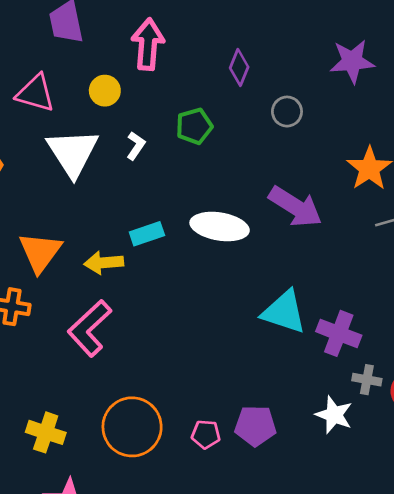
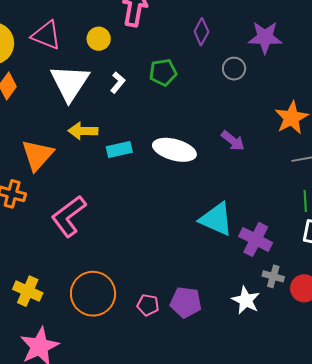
purple star: (352, 61) -> (265, 37), moved
purple arrow: (295, 207) -> (233, 141), size x0.6
yellow arrow: (104, 263) -> (83, 131), moved

